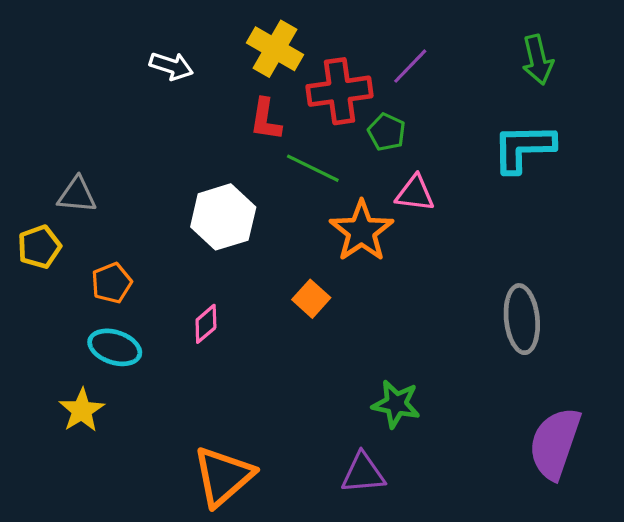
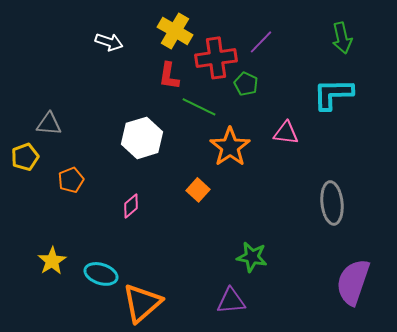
pink triangle: (415, 193) -> (286, 133), moved
cyan ellipse: (115, 347) -> (101, 274), moved

